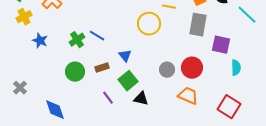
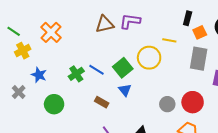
brown rectangle: (102, 68) -> (102, 102), turned 48
green circle: (75, 72) -> (54, 104), moved
green square: (128, 81) -> (123, 68), moved
gray cross: (20, 88) -> (19, 92), moved

